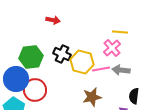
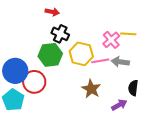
yellow line: (120, 32) -> (128, 34), moved
black cross: (62, 54) -> (60, 34), moved
green hexagon: (31, 57) -> (50, 55), moved
brown star: (92, 97) -> (91, 89), turned -30

